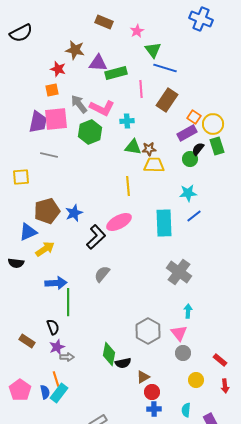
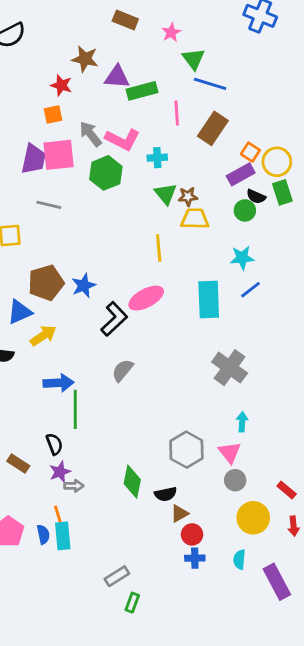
green triangle: (133, 147) -> (166, 194), turned 42
black semicircle: (198, 149) -> (256, 197), turned -104
black semicircle: (123, 363) -> (166, 494), moved
yellow circle: (196, 380) -> (253, 518), size x1.5
cyan rectangle: (59, 393) -> (63, 536), turned -42

